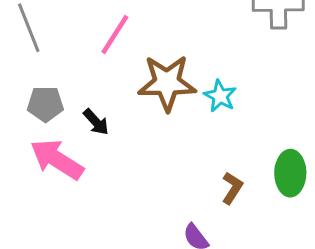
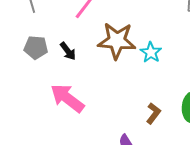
black arrow: (96, 122) -> (68, 51), moved
pink arrow: (57, 159) -> (67, 98), moved

